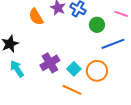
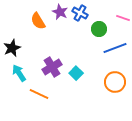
orange circle: (97, 71) -> (115, 82), moved
orange line: (72, 90) -> (39, 94), moved

